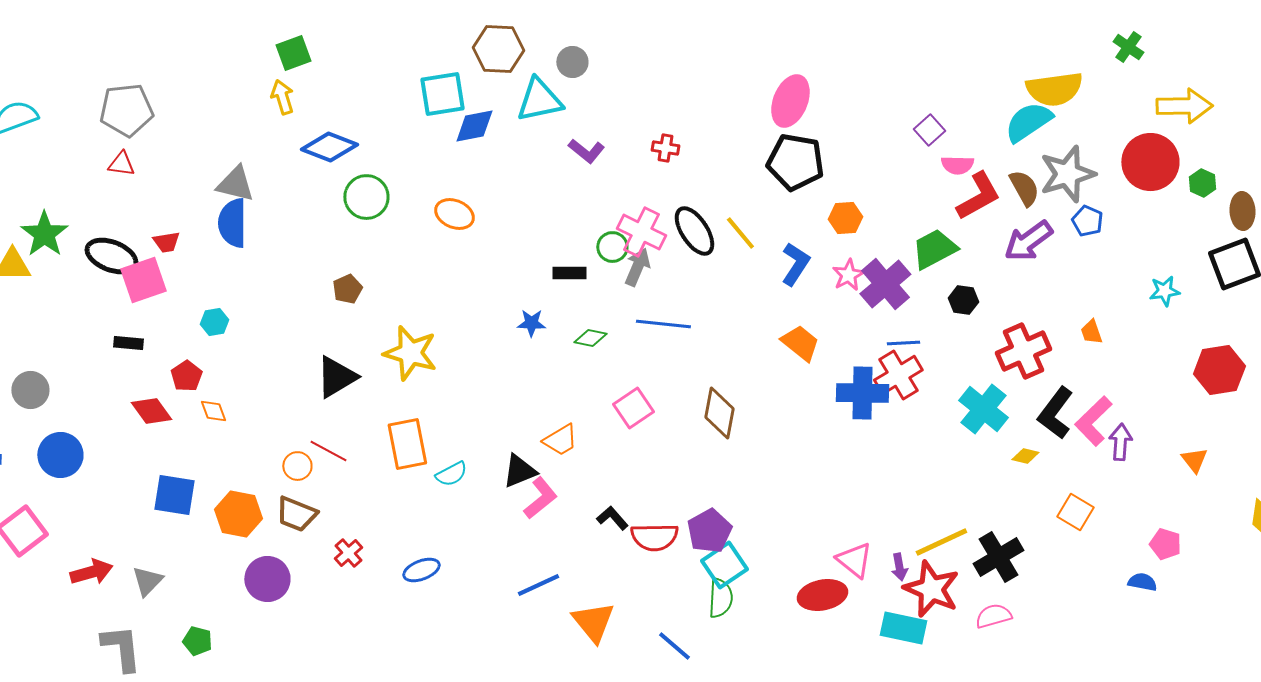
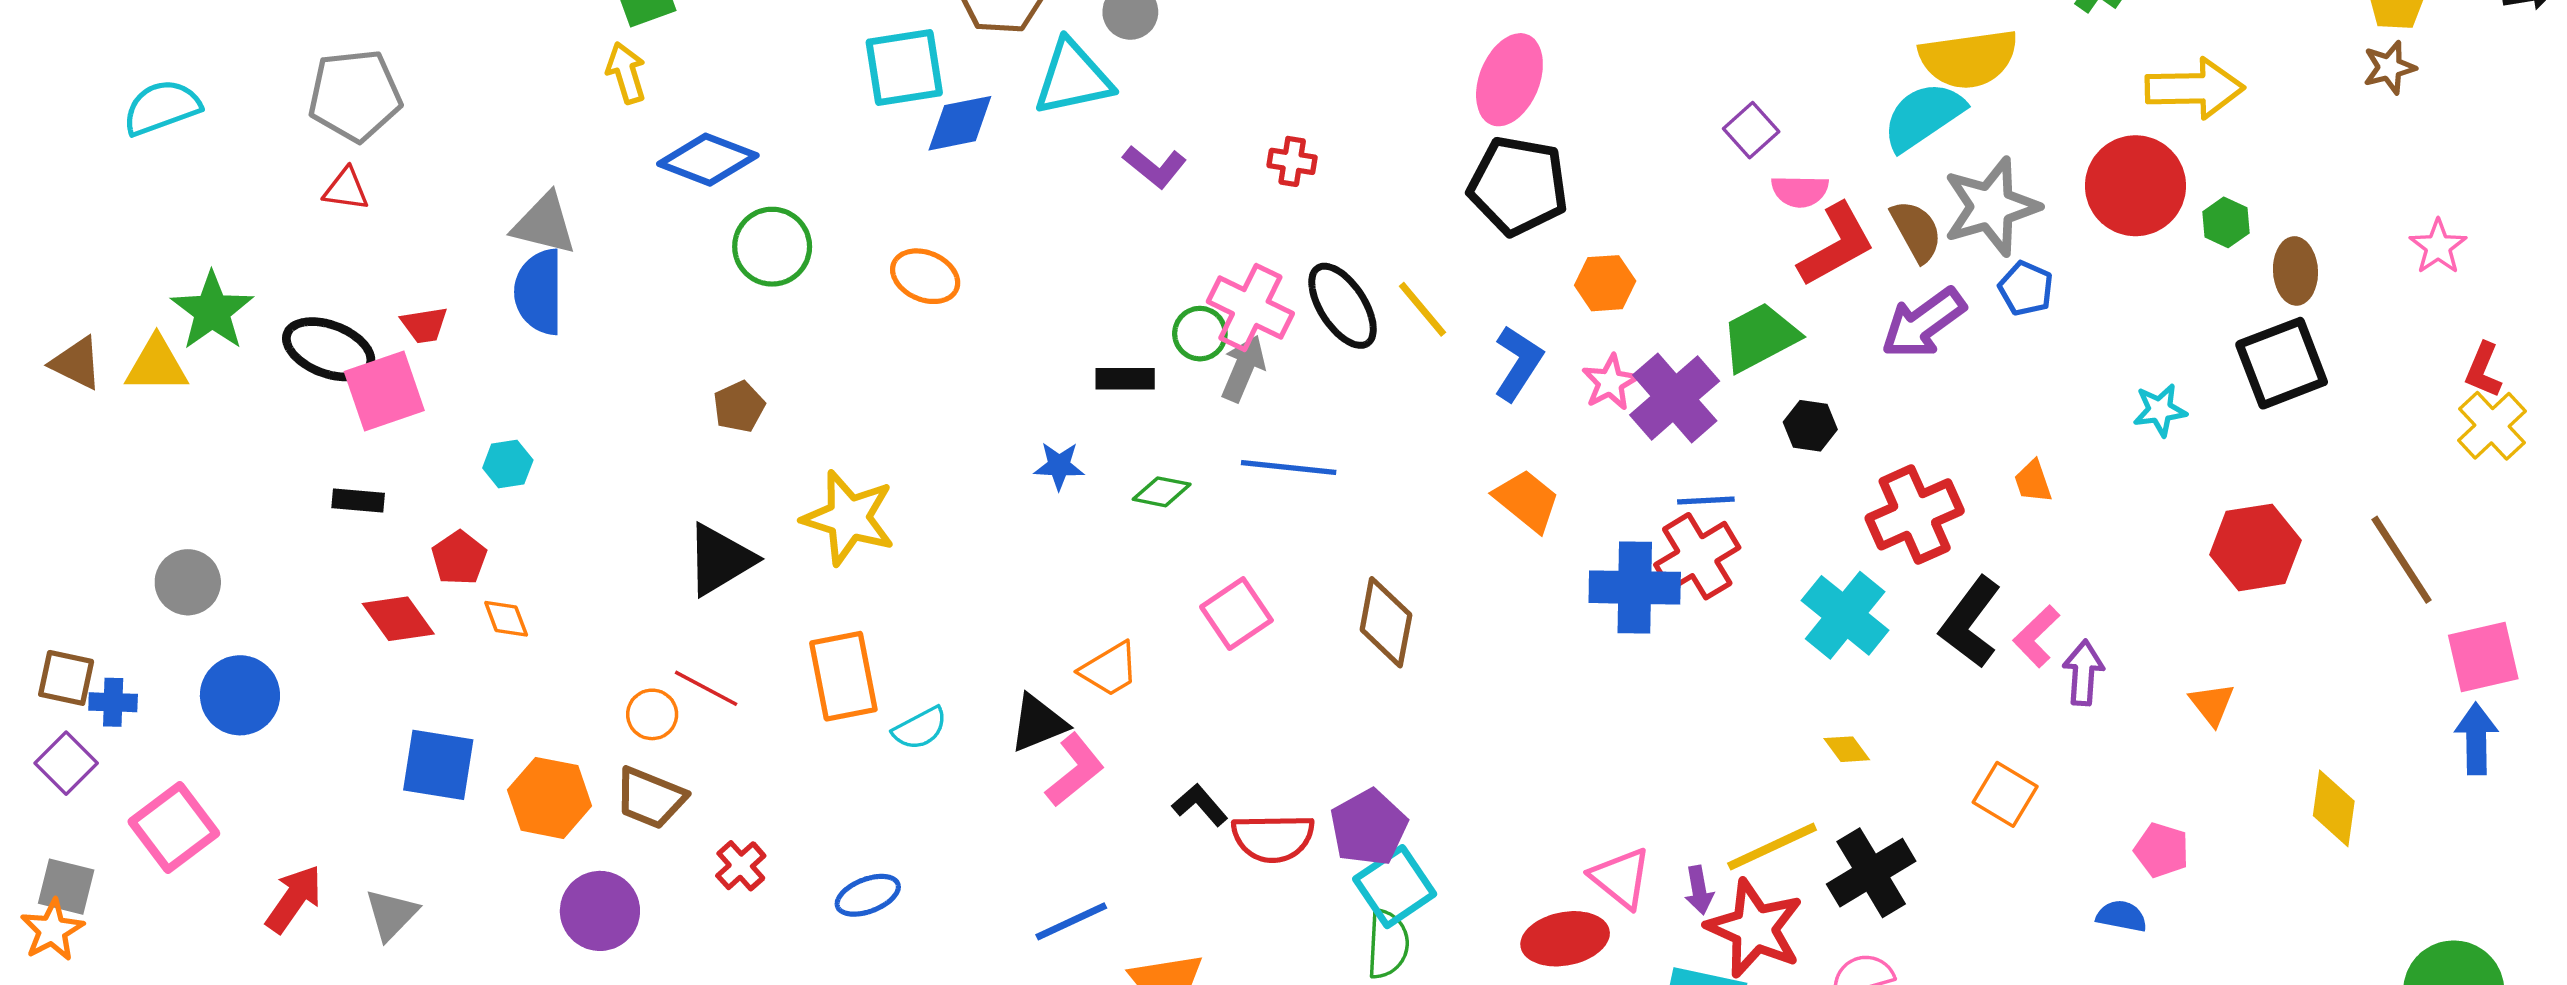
pink L-shape: (1093, 421) -> (2036, 636), size x0.7
yellow diamond: (1025, 456) -> (1847, 749), moved, turned 40
red arrow: (91, 572) -> (294, 899), turned -39

